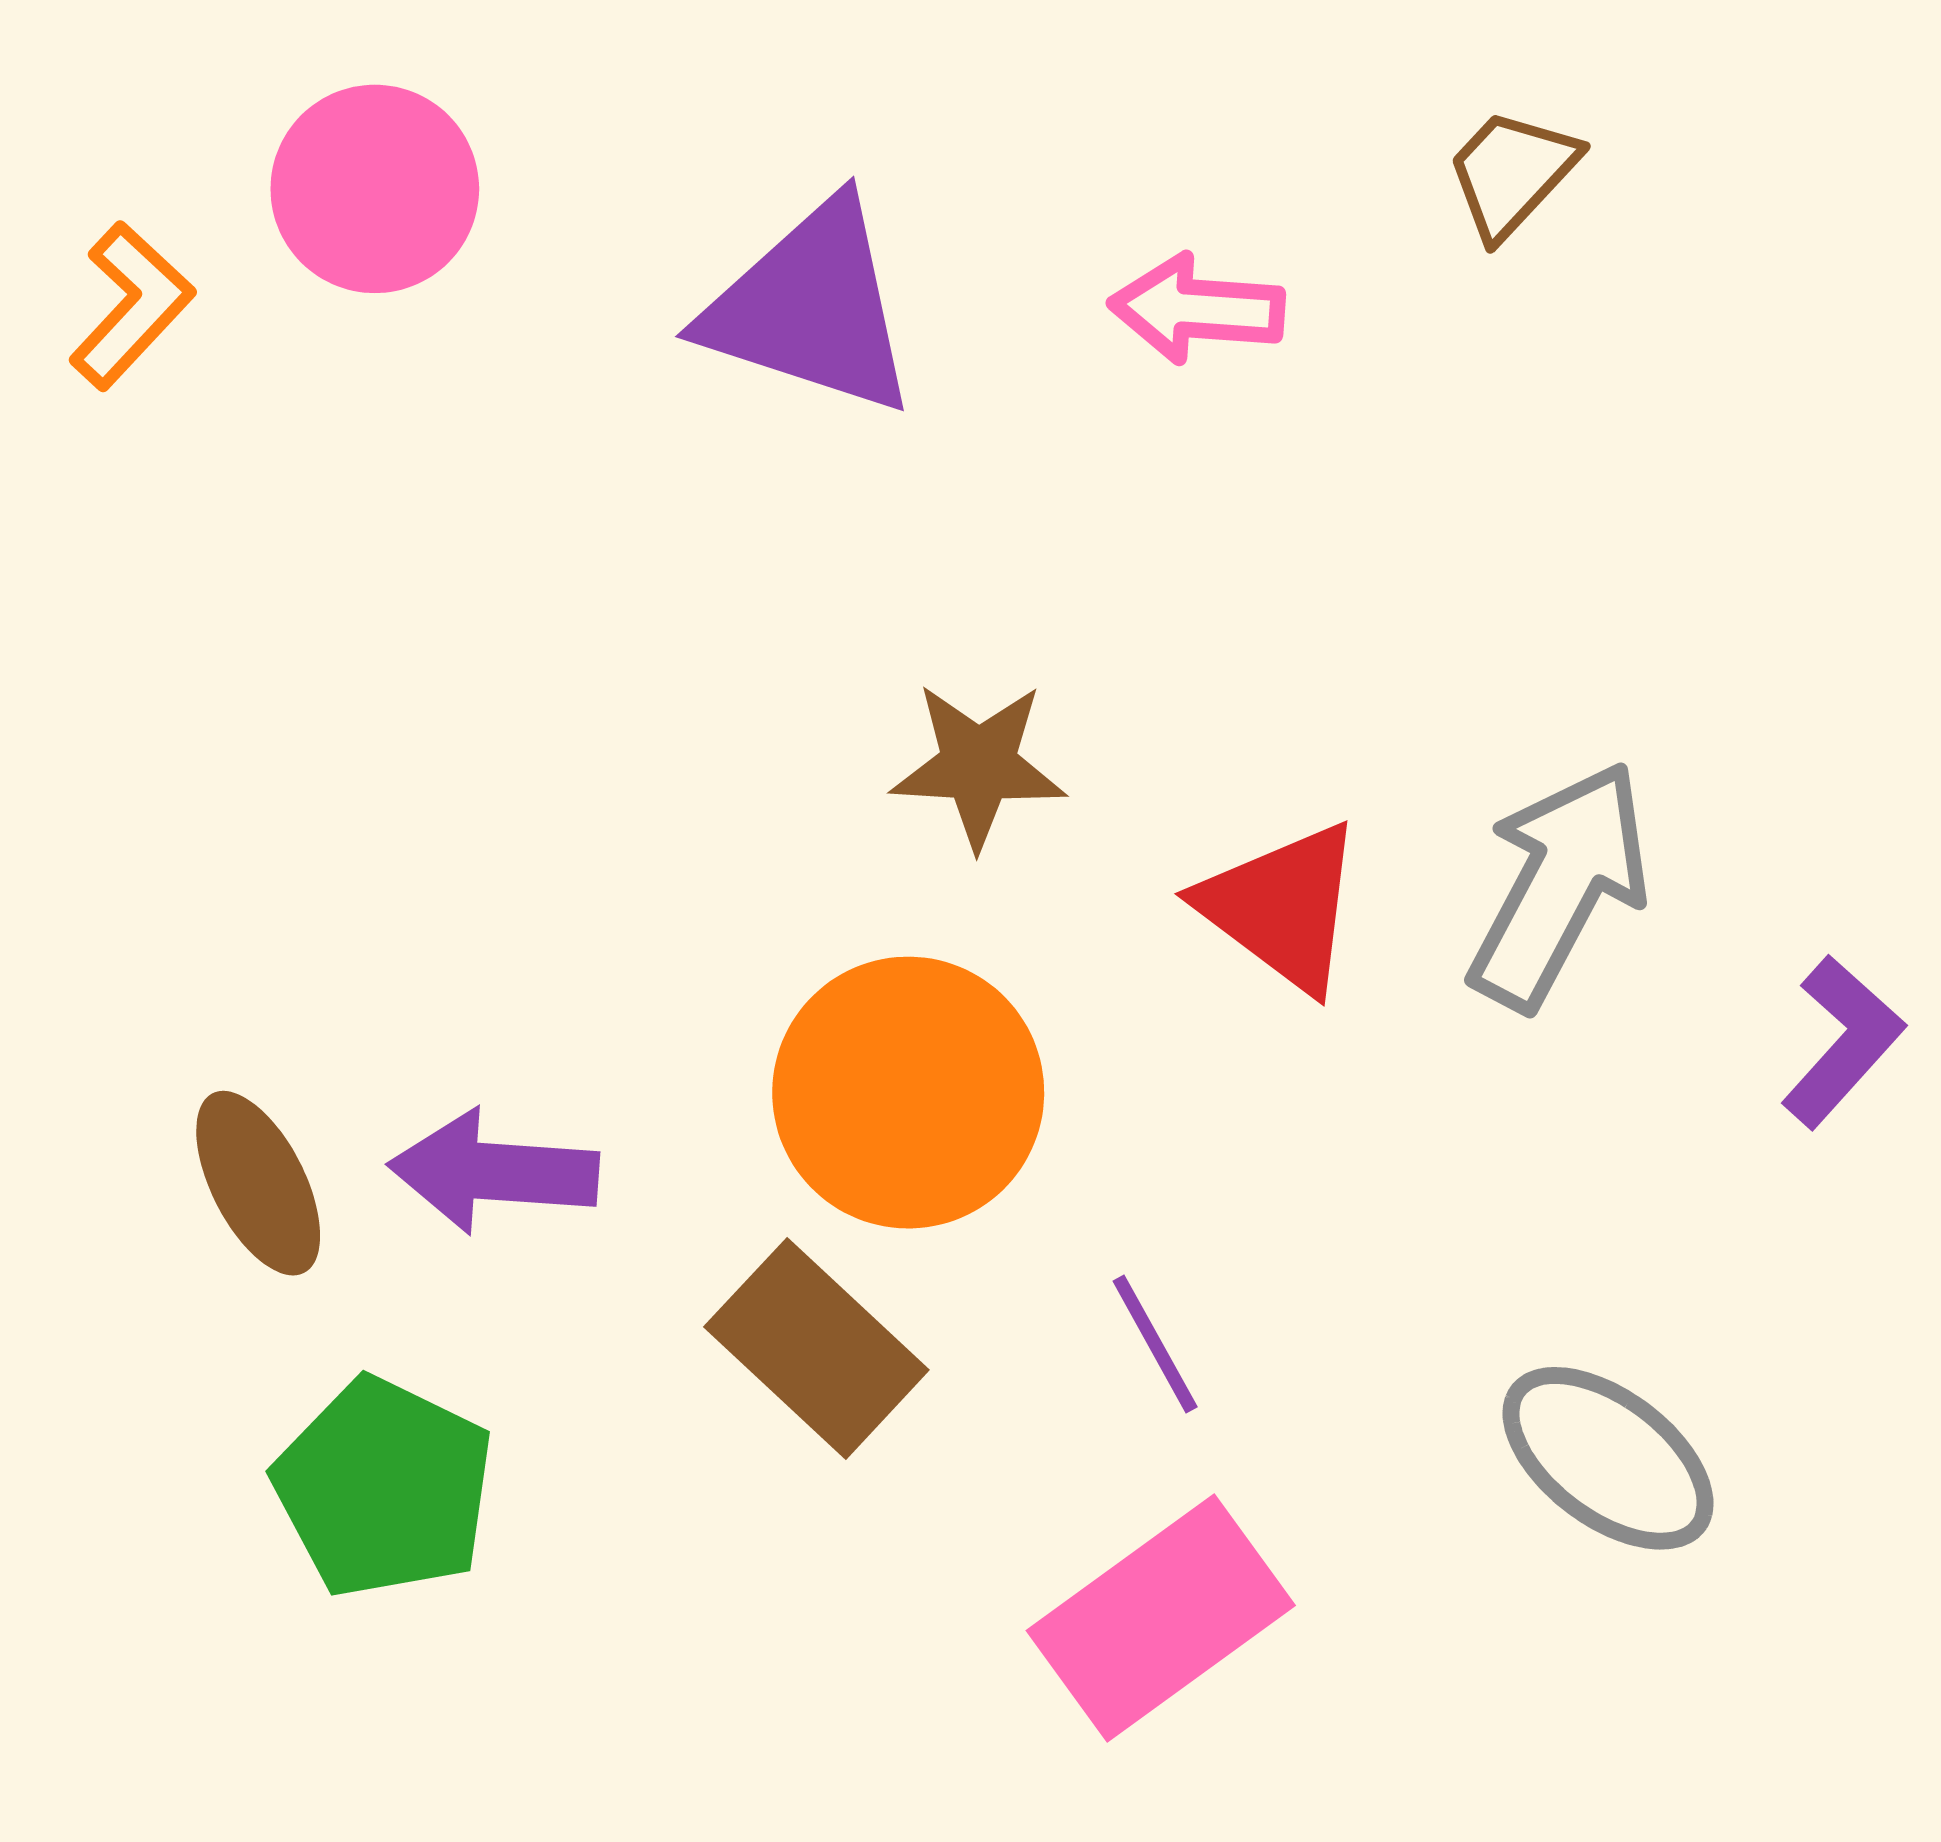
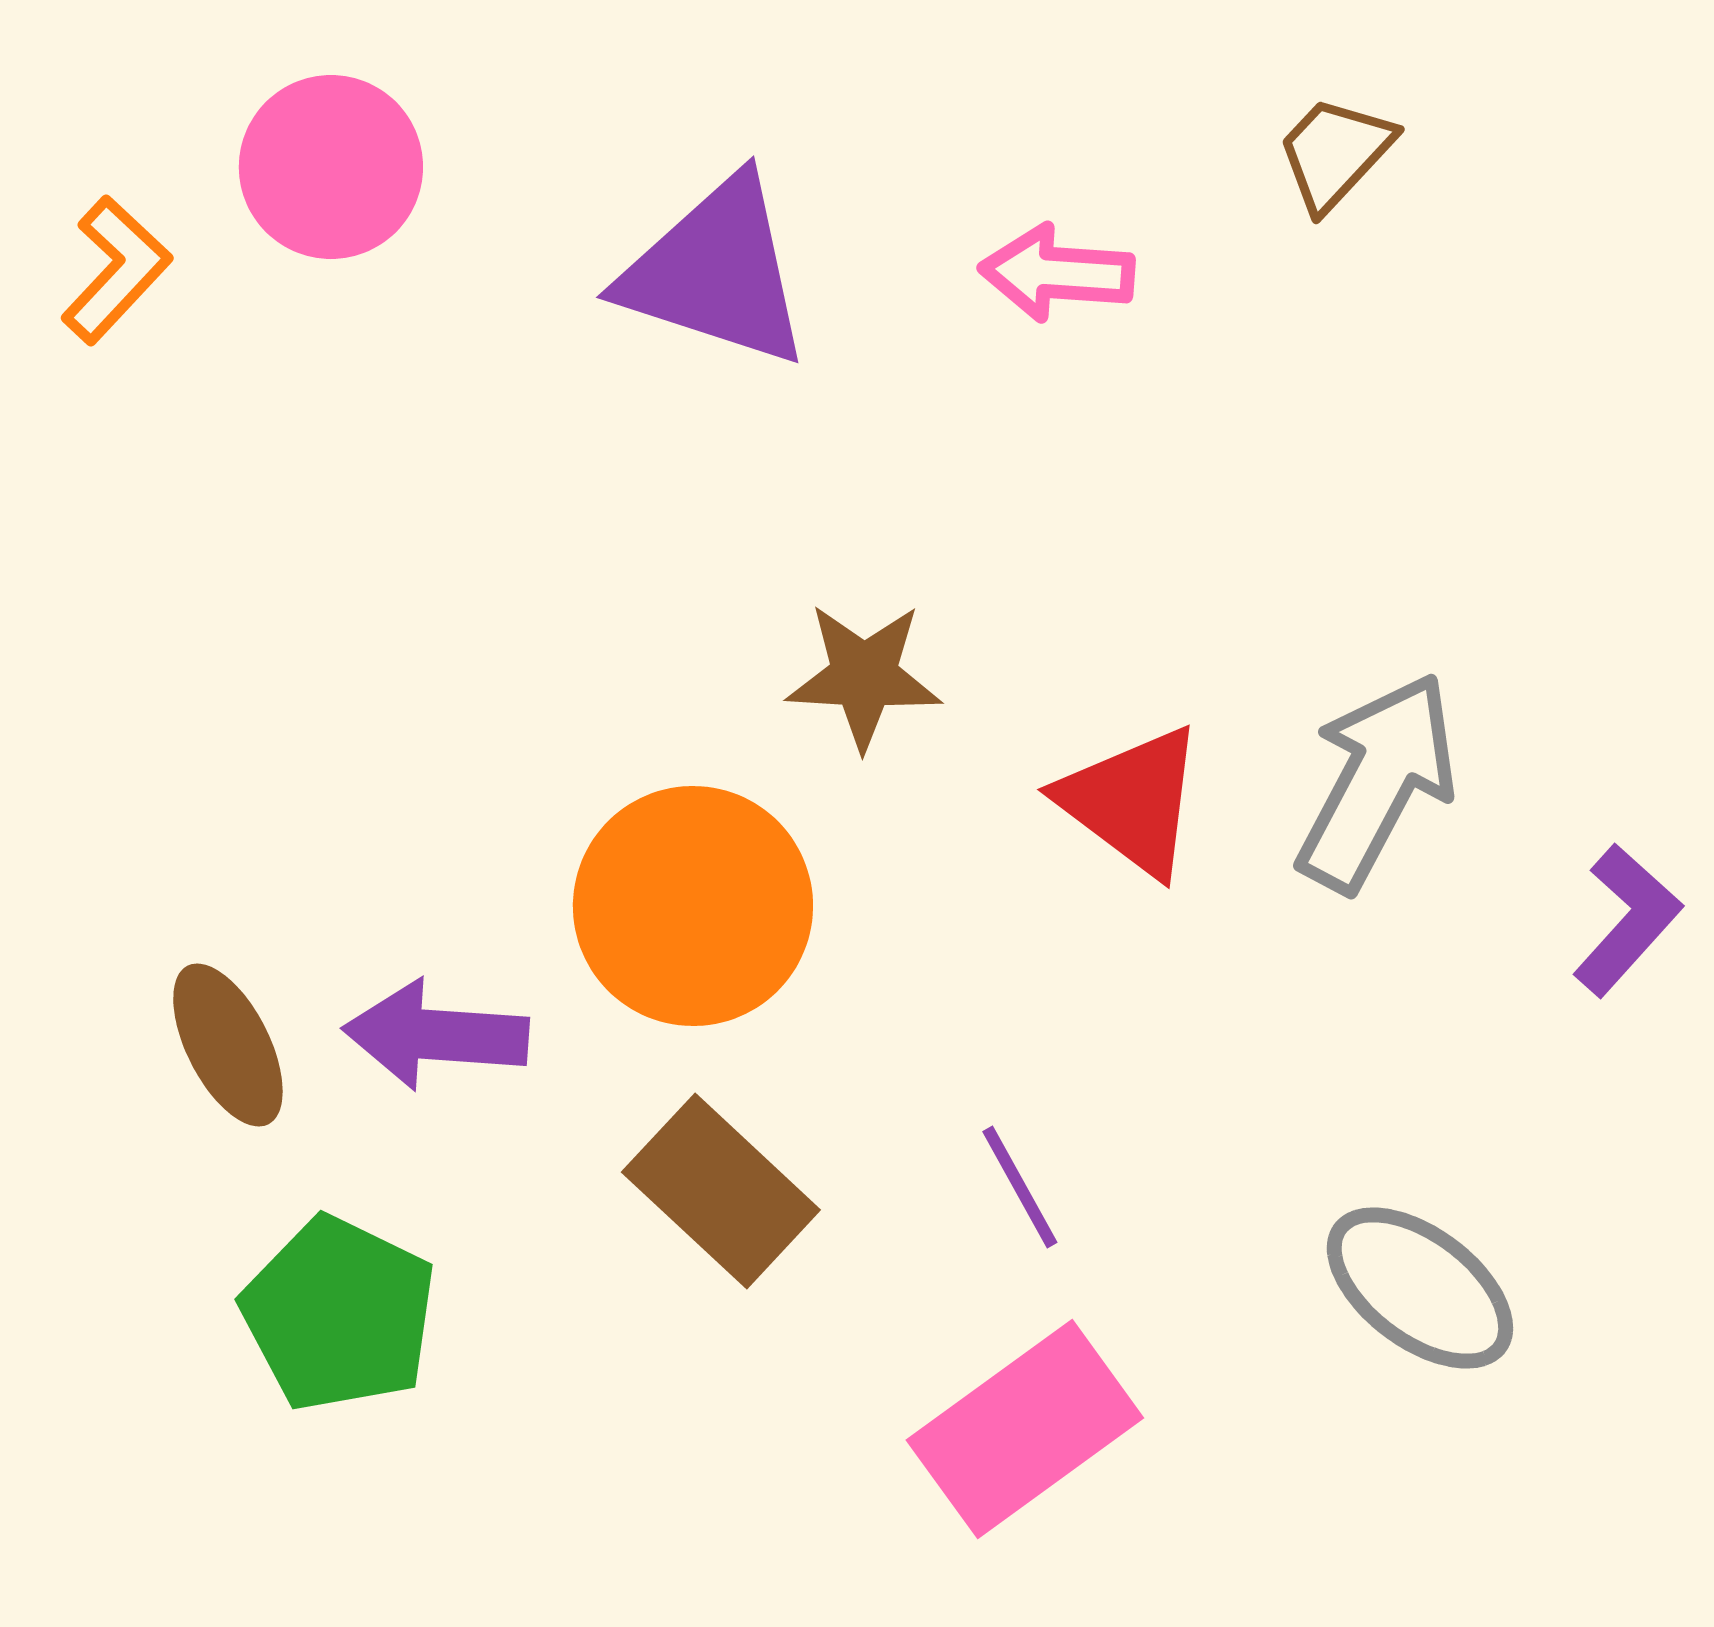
orange circle: (908, 1093) -> (693, 906), moved

